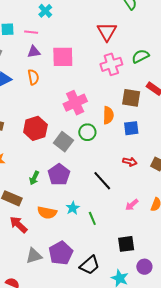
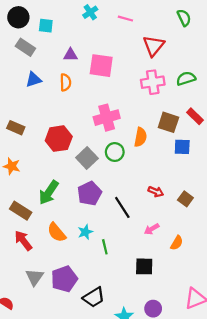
pink line: (31, 32) -> (125, 19), moved
blue square: (131, 128) -> (182, 147), moved
purple pentagon: (59, 175) -> (89, 193), moved
green arrow: (34, 178) -> (49, 192), size x1.6
pink arrow: (132, 205) -> (152, 229), moved
orange semicircle: (47, 213) -> (57, 232), turned 30
black square: (126, 244) -> (144, 266), moved
gray triangle: (34, 256) -> (35, 277), turned -48

